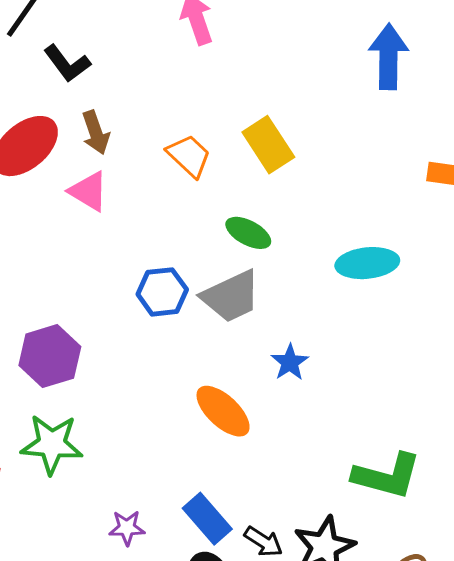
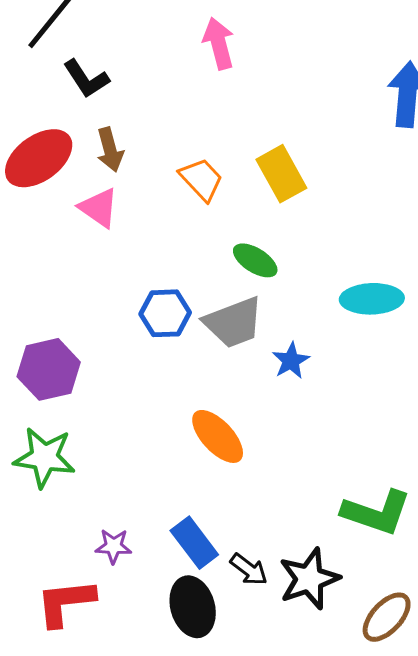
blue star: (290, 362) -> (291, 361), moved

